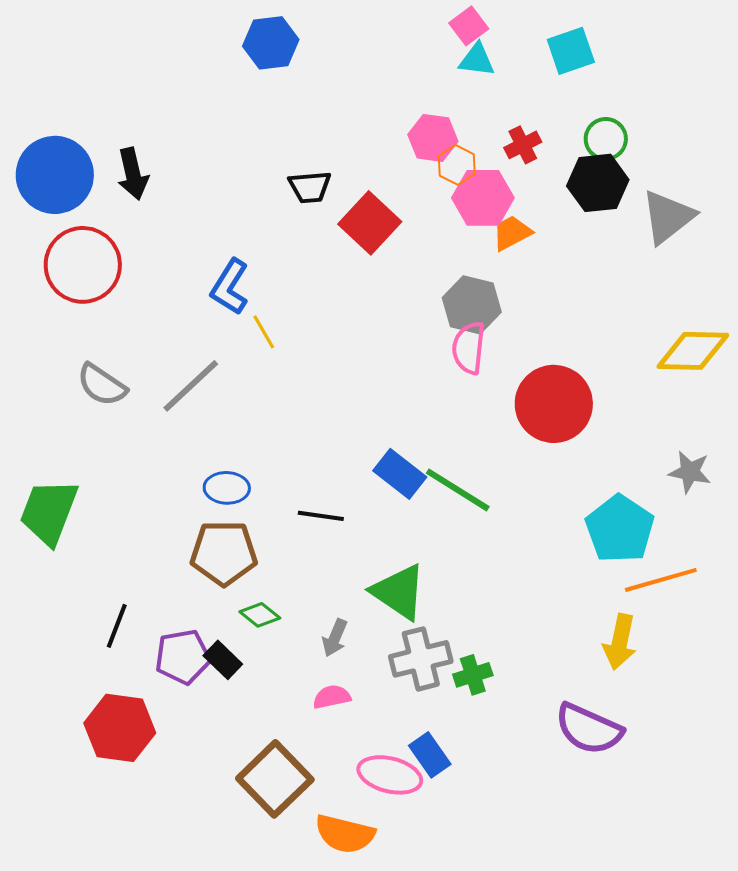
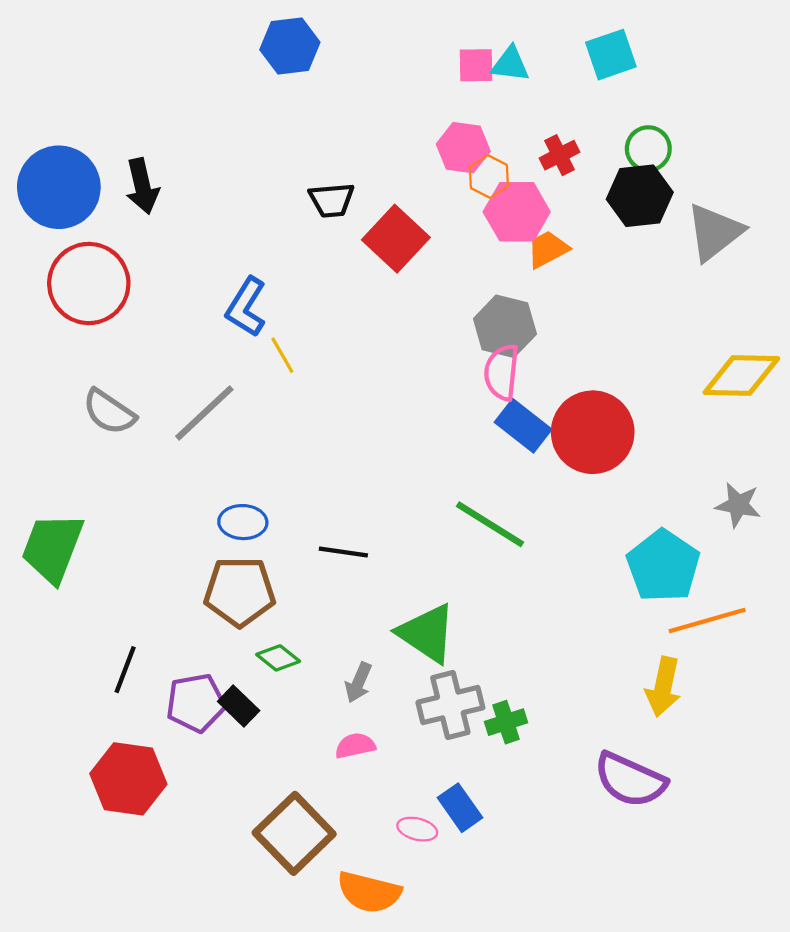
pink square: (469, 26) -> (476, 65), moved, turned 36
blue rectangle: (400, 474) -> (523, 426), moved
pink ellipse: (390, 775) -> (417, 829), size x0.6

